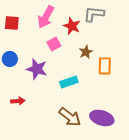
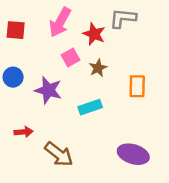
brown star: (86, 52) -> (98, 68), moved
brown arrow: (70, 117) -> (59, 154), moved

